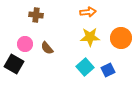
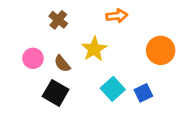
brown cross: (36, 15) -> (58, 20), moved, turned 32
yellow star: (90, 37) -> (94, 49), moved, turned -30
black square: (14, 64) -> (56, 93), moved

